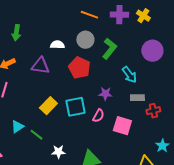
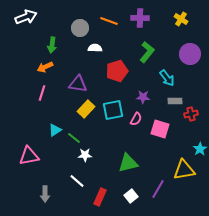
orange line: (89, 15) -> (109, 21), moved
purple cross: (119, 15) -> (140, 18), moved
green arrow: (16, 33) -> (52, 45), moved
gray circle: (85, 40) -> (80, 28), moved
purple triangle: (40, 66) -> (78, 84), moved
red pentagon: (79, 68) -> (117, 71), turned 30
white star: (58, 152) -> (85, 155), moved

